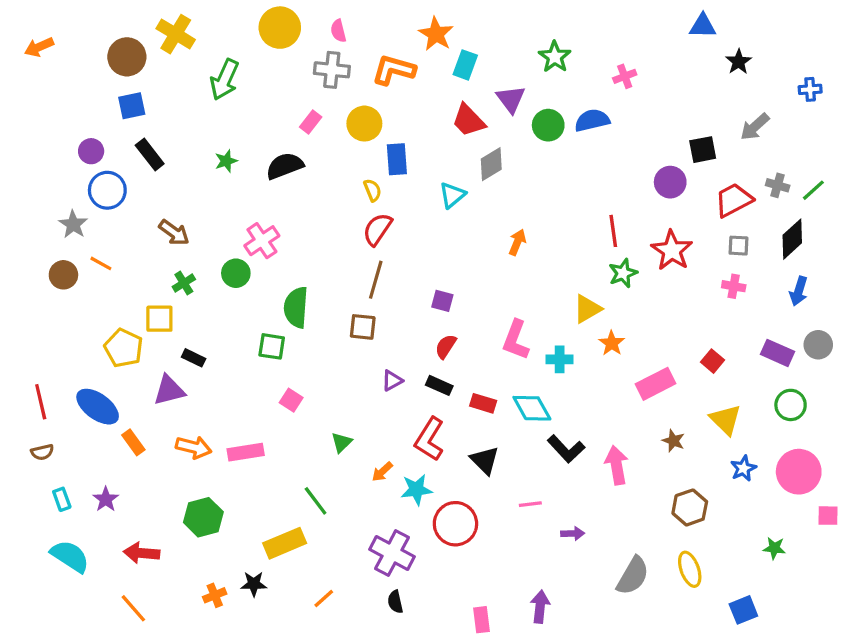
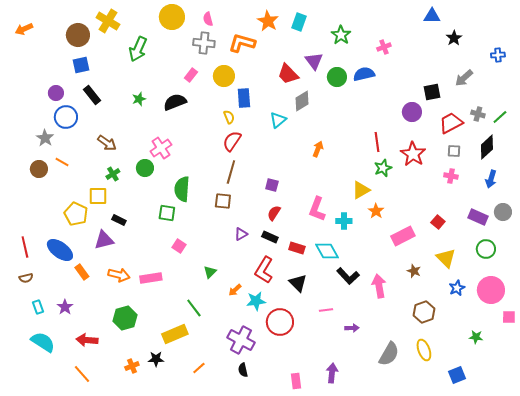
cyan rectangle: (465, 65) -> (299, 22), moved

